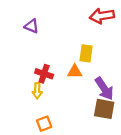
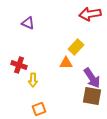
yellow rectangle: (86, 53) -> (76, 47), turned 35
red cross: (44, 74) -> (19, 65), moved

